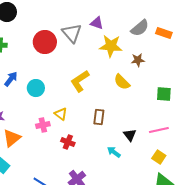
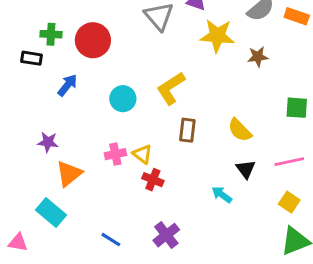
red circle: (45, 42) -> (93, 40), moved
yellow semicircle: (122, 82) -> (240, 130), moved
cyan circle: (36, 88) -> (123, 99), moved
yellow triangle: (61, 114) -> (142, 154), moved
brown rectangle: (99, 117) -> (187, 130), moved

